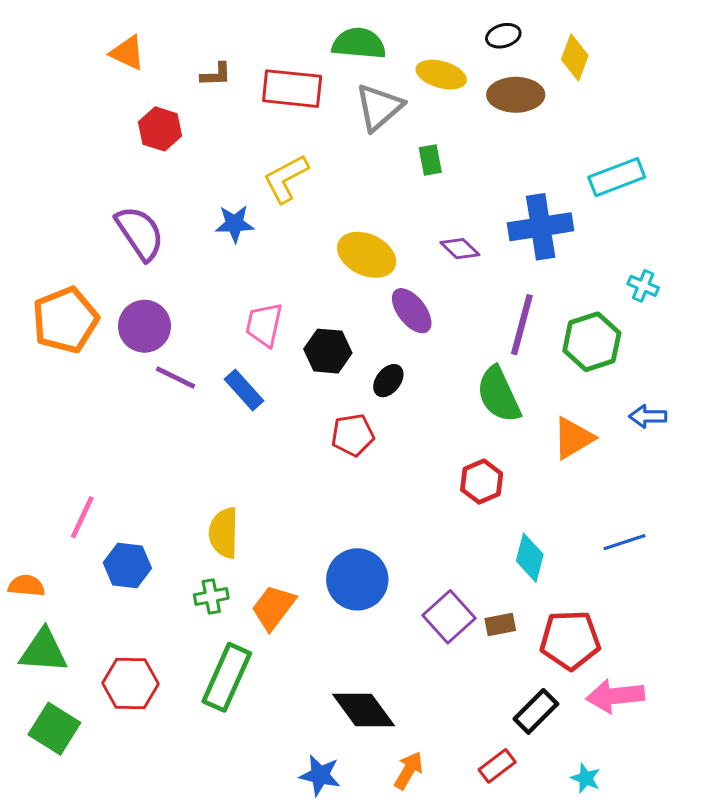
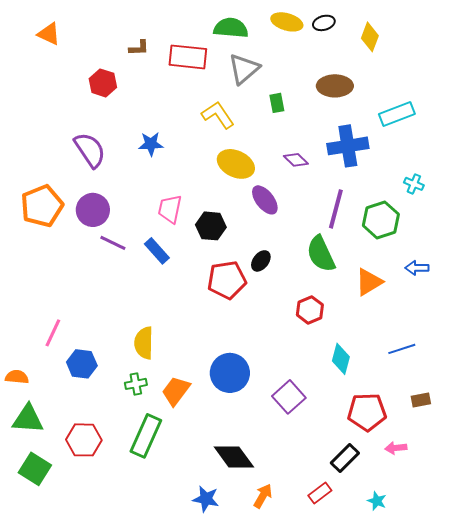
orange triangle: (127, 53) -> (49, 34), moved
yellow ellipse: (441, 75) -> (287, 22), moved
brown ellipse: (516, 95) -> (335, 86), moved
yellow L-shape: (286, 179) -> (218, 115), moved, turned 84
black ellipse: (388, 381) -> (261, 261), moved
red pentagon: (353, 435) -> (227, 280), size x1.4
brown rectangle: (500, 624) -> (421, 400), moved
pink arrow: (615, 696) -> (396, 448), size x0.6

